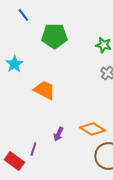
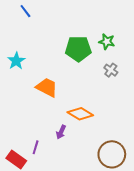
green pentagon: (54, 36) -> (78, 49), moved
orange diamond: (92, 129) -> (80, 114), moved

